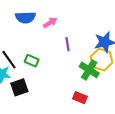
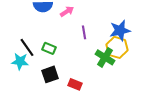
black square: (19, 87) -> (50, 74), moved
red rectangle: (80, 98) -> (75, 84), moved

